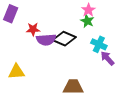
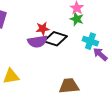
red star: (33, 29) -> (43, 29), moved

